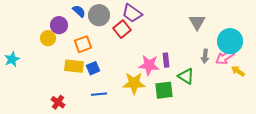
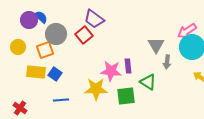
gray circle: (99, 15) -> (56, 34), moved
gray triangle: (197, 22) -> (156, 45), moved
purple circle: (59, 25) -> (29, 20), moved
yellow circle: (48, 38) -> (18, 47), moved
pink arrow: (225, 57) -> (187, 31), moved
blue square: (93, 68) -> (55, 74), turned -32

